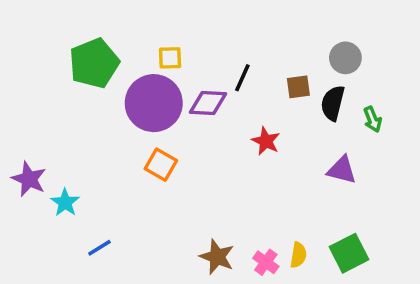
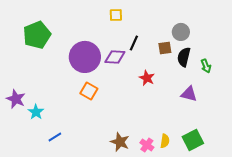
yellow square: (170, 58) -> (116, 15), moved
gray circle: (345, 58) -> (181, 32), moved
green pentagon: (94, 63) -> (37, 35), moved

